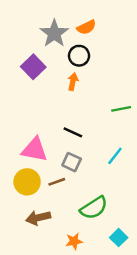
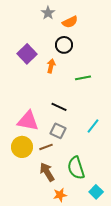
gray star: (54, 33) -> (48, 13), moved, size x0.6
orange arrow: (73, 82) -> (51, 66), moved
green line: (121, 109) -> (83, 78), moved
green semicircle: (94, 208) -> (76, 168), turned 105
brown arrow: (38, 218) -> (47, 172), moved, turned 72

